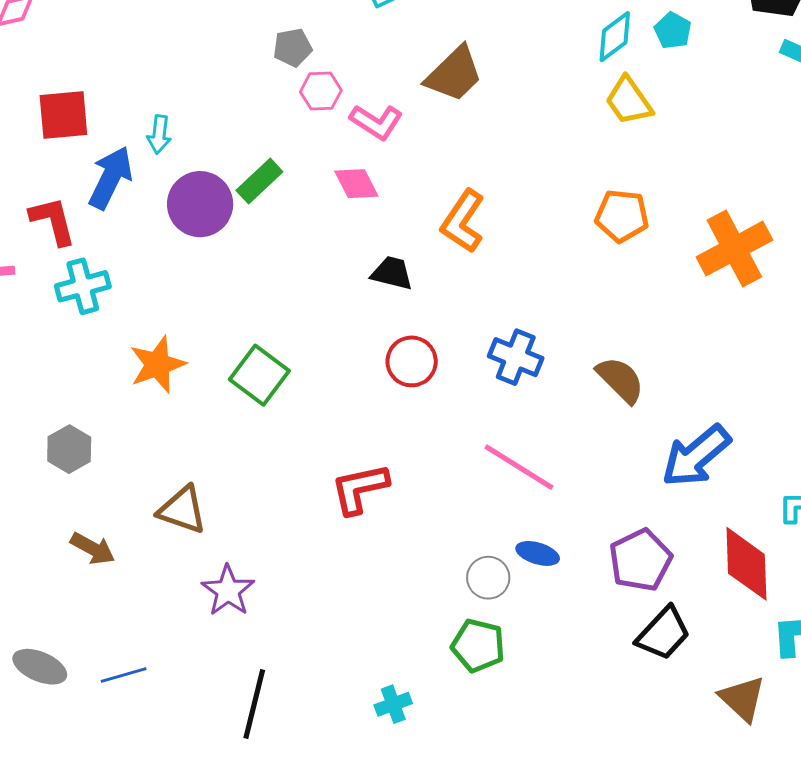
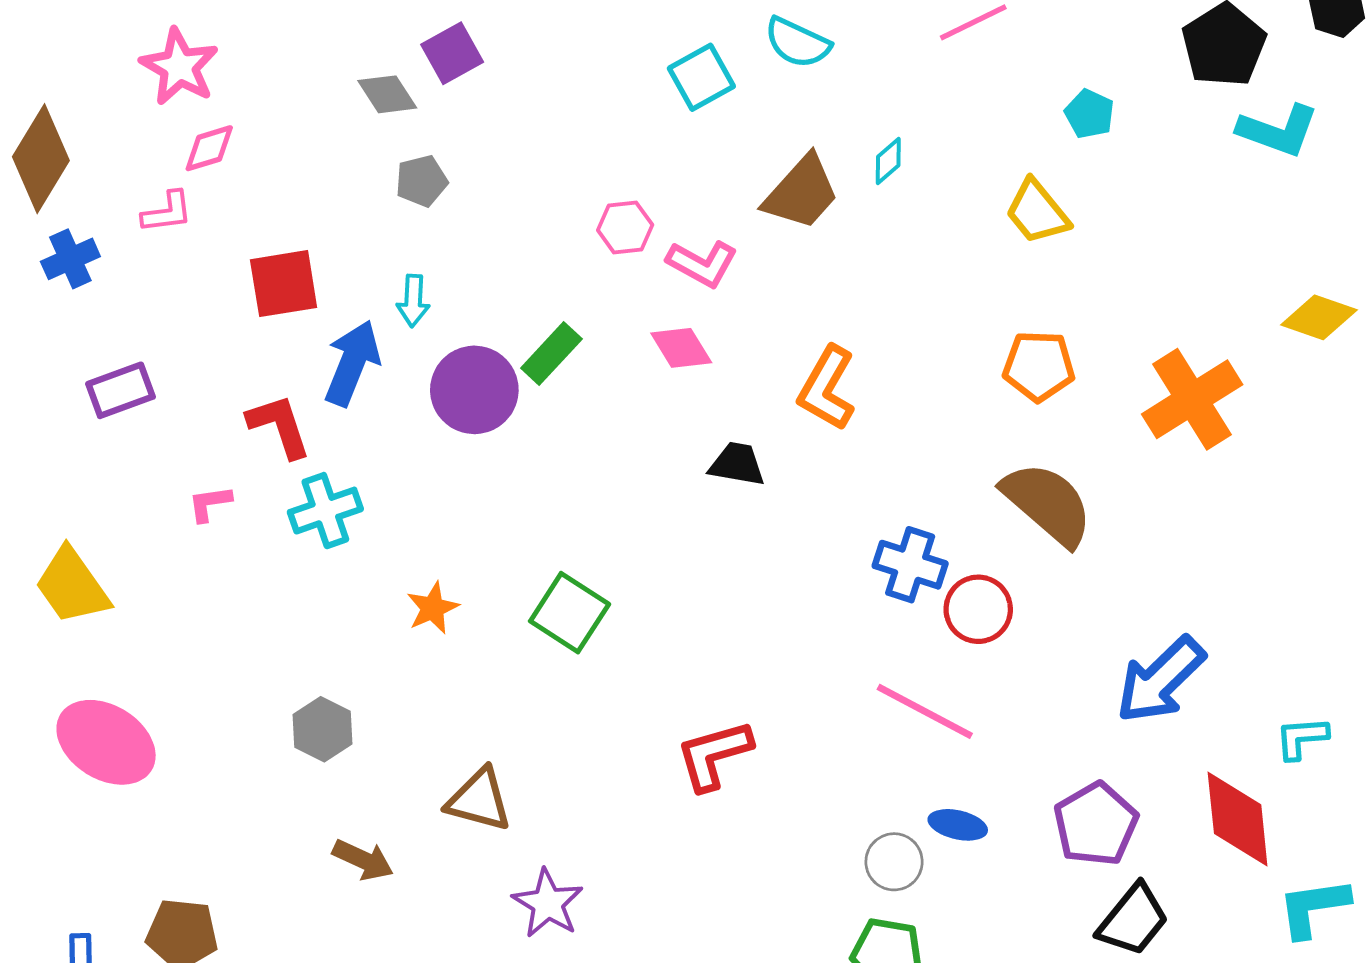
cyan diamond: (615, 37) -> (888, 161), moved, size x0.7
gray pentagon: (293, 48) -> (421, 181), moved
red circle: (412, 361) -> (978, 609), moved
orange star: (158, 364) -> (433, 608), size x0.7
brown semicircle: (620, 380) -> (1048, 504), moved, size x1.4

